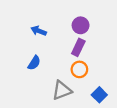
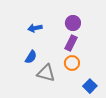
blue arrow: (39, 31) -> (35, 28), turned -32
gray triangle: (62, 90) -> (46, 73), moved, turned 36

